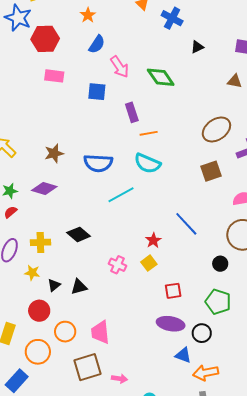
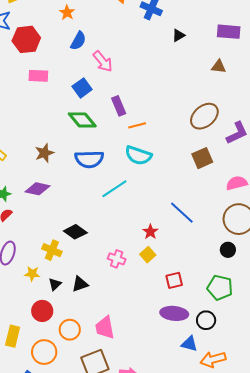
green diamond: (161, 77) -> (82, 120), moved
blue square: (97, 92) -> (82, 88), turned -36
yellow cross: (40, 242) -> (52, 250), moved, turned 30
black circle: (220, 264) -> (228, 250), moved

